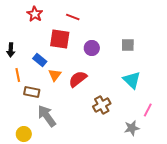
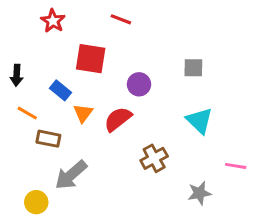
red line: (73, 17) -> (121, 19), moved
purple circle: (92, 48) -> (139, 84), moved
orange line: (18, 75) -> (27, 113), turned -48
pink line: (148, 110) -> (236, 166), moved, turned 72
gray arrow: (47, 116) -> (71, 175), turned -95

